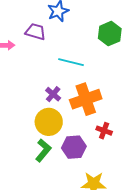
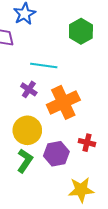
purple cross: (53, 94) -> (29, 89), moved
red cross: (104, 131) -> (87, 143), moved

